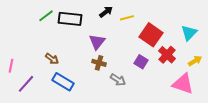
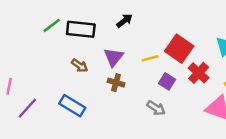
yellow line: (127, 18) -> (150, 58), moved
brown arrow: (52, 59) -> (80, 66), moved
gray arrow: (118, 80) -> (156, 108), moved

